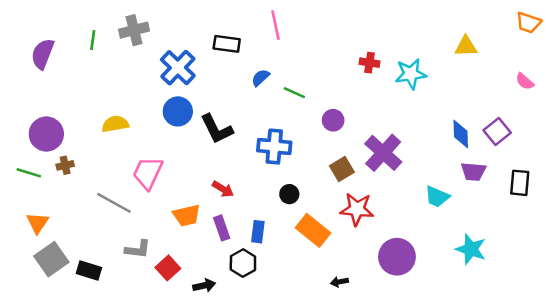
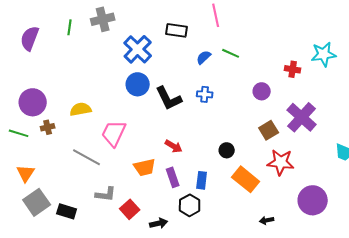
red cross: (369, 63) -> (293, 69), moved
green line: (294, 93) -> (231, 53), moved
yellow semicircle: (115, 124) -> (81, 109), moved
blue cross: (274, 147) -> (205, 94), moved, size x0.6

